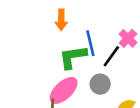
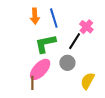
blue line: (90, 43) -> (54, 18), moved

